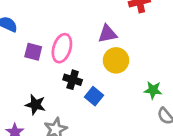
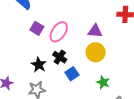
green star: (153, 90) -> (103, 82), moved
black star: (35, 105) -> (39, 65), moved

